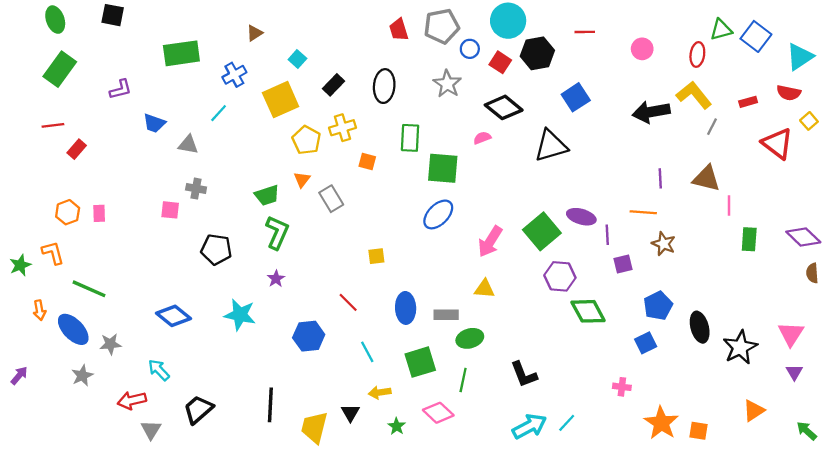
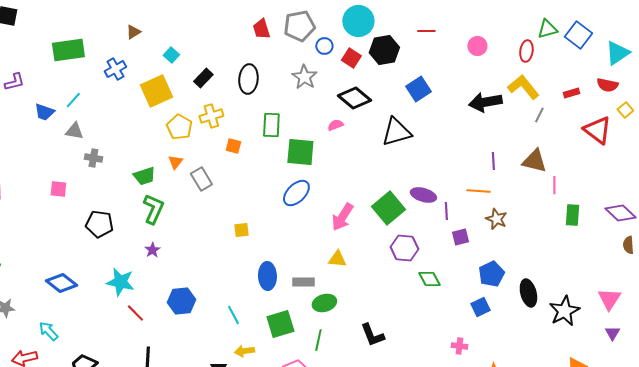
cyan line: (219, 113) -> (73, 100), moved
gray cross: (196, 189) -> (93, 158), moved
red line: (348, 302) -> (135, 313), moved
green diamond: (588, 311) -> (429, 279), size x0.7

